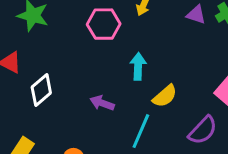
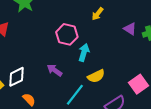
pink hexagon: (104, 24) -> (67, 34), moved
white diamond: (41, 90) -> (17, 77), moved

